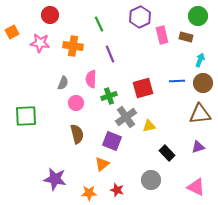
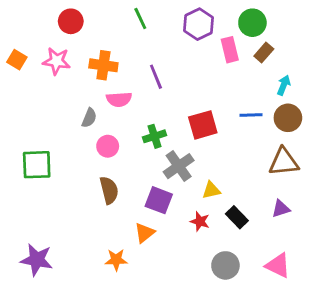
green circle: (198, 16) -> (252, 23), moved
green line: (99, 24) -> (140, 18), moved
orange square: (12, 32) -> (17, 60), moved, turned -32
brown rectangle: (186, 37) -> (264, 53), turned -64
pink semicircle: (91, 79) -> (119, 99), moved, turned -96
yellow triangle: (149, 126) -> (211, 190), moved
purple star: (55, 179) -> (37, 260), moved
gray circle: (151, 180) -> (225, 265), moved
red star: (117, 190) -> (200, 221), moved
orange star: (89, 193) -> (116, 260), moved

